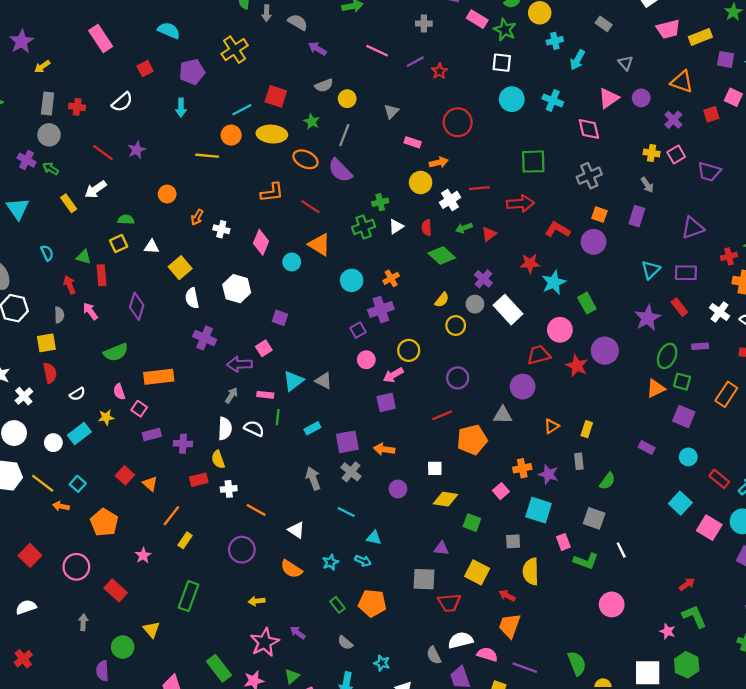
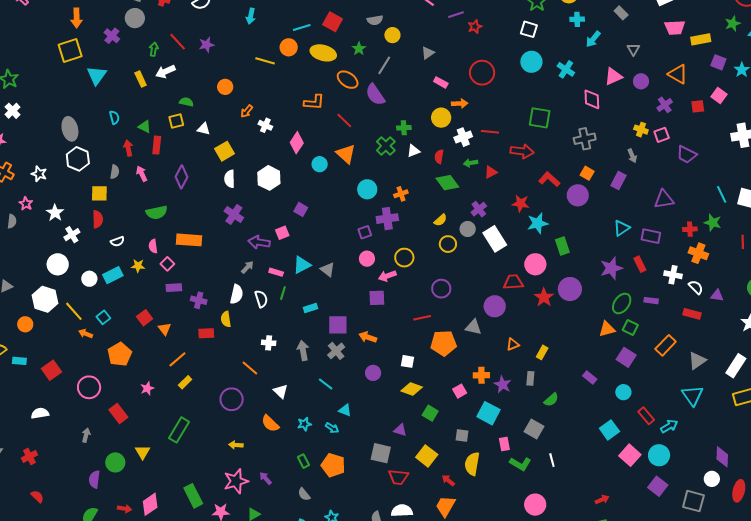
green arrow: (51, 169) -> (154, 49), moved, turned 56
green cross: (364, 227) -> (386, 146), turned -36
white cross: (720, 312) -> (673, 275), turned -36
white semicircle: (254, 428) -> (261, 299), turned 36
white cross: (229, 489) -> (269, 343), moved

